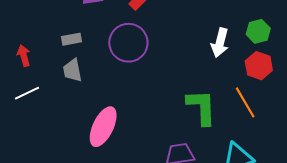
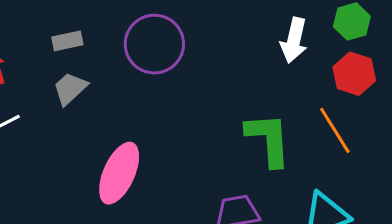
gray trapezoid: (72, 70) -> (70, 88), turned 60

